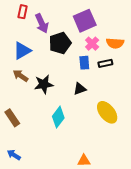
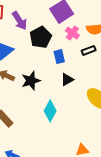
blue rectangle: (84, 63) -> (59, 57), moved

